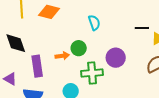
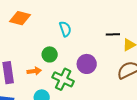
orange arrow: (62, 56) -> (34, 71), moved
green cross: (92, 73) -> (63, 79), turned 30

